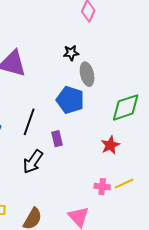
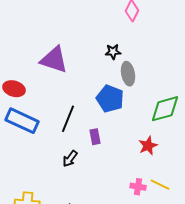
black arrow: (33, 162) -> (70, 159), size x0.7
yellow line: (124, 184) -> (160, 185), turned 48

